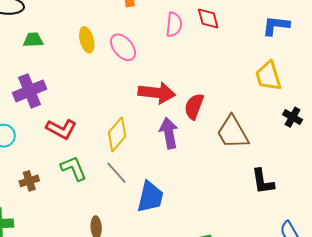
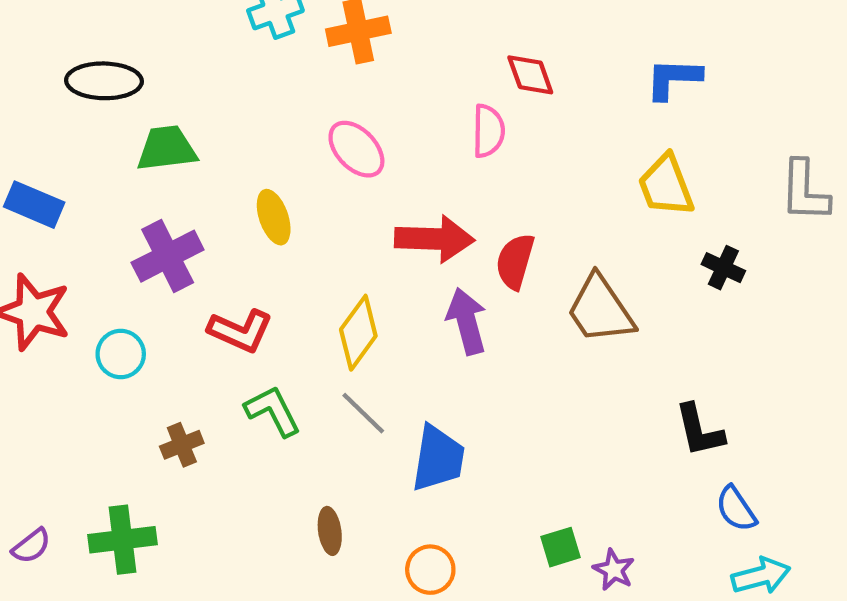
pink semicircle: (174, 25) -> (488, 131), moved
green trapezoid: (33, 40) -> (167, 148), size x1.4
yellow ellipse: (87, 40) -> (274, 217), moved
black L-shape: (263, 181) -> (699, 430), moved

